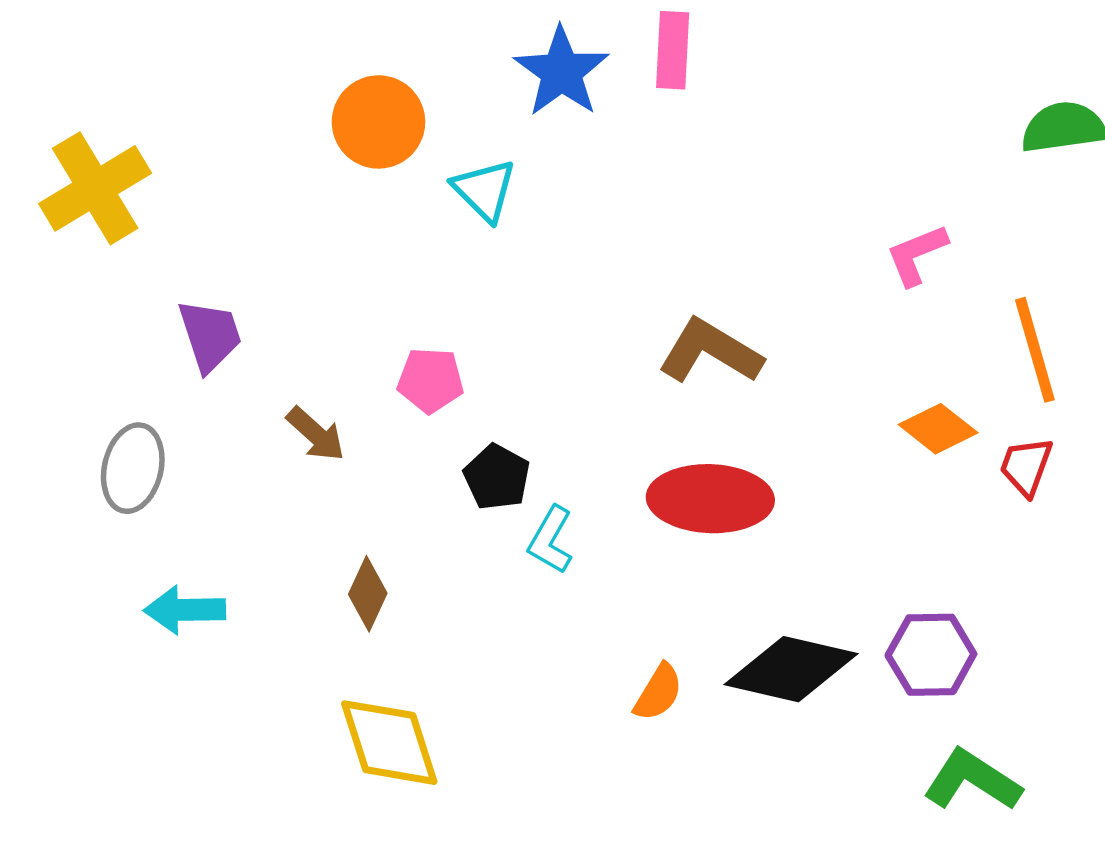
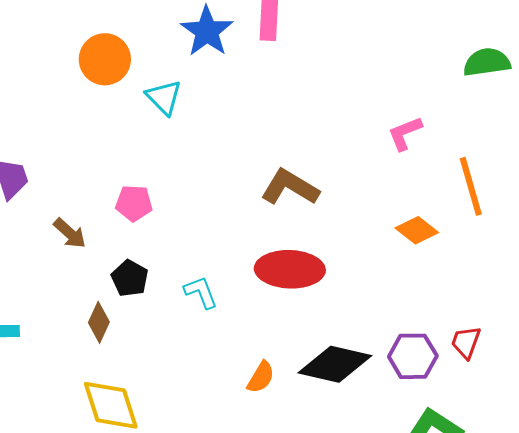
red trapezoid: (1026, 466) -> (466, 342), moved
black pentagon: (497, 477) -> (130, 278), moved
cyan L-shape: (551, 540) -> (201, 292), turned 129

